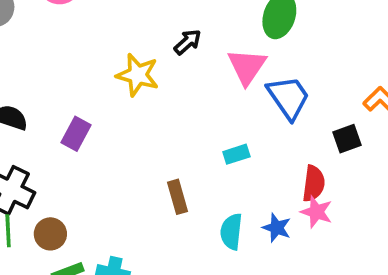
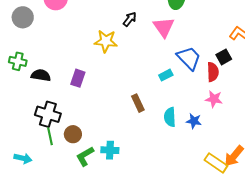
blue trapezoid: (288, 97) -> (189, 58), moved
red semicircle: (314, 183) -> (213, 72), moved
blue star: (277, 228) -> (194, 121), moved

